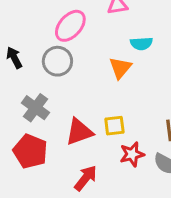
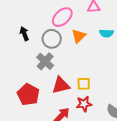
orange triangle: (120, 68) -> (79, 36), moved
gray cross: (35, 108) -> (45, 61), moved
red star: (132, 154) -> (84, 104), moved

